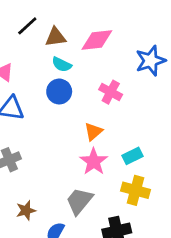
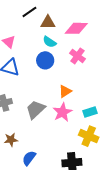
pink cross: (111, 92) -> (77, 56), moved
gray trapezoid: (79, 201) -> (36, 109), moved

